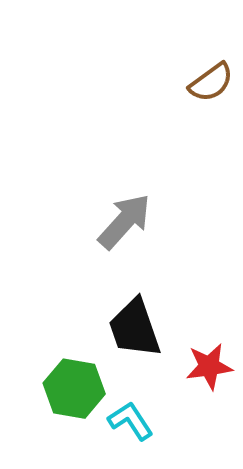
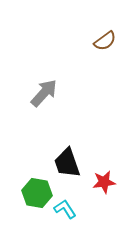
gray arrow: (125, 221) -> (44, 93), moved

